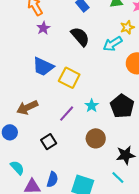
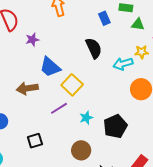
purple star: (43, 28) -> (32, 40), moved
brown arrow: (27, 107) -> (27, 88), moved
purple line: (67, 114) -> (59, 108), moved

